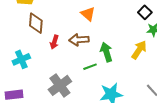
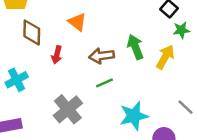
orange triangle: (88, 14) -> (77, 22), moved
brown arrow: (79, 40) -> (101, 56), moved
green arrow: (106, 52) -> (135, 47), moved

